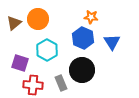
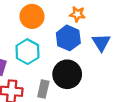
orange circle: (38, 19) -> (32, 16), moved
gray rectangle: (61, 83) -> (43, 89), turned 35

